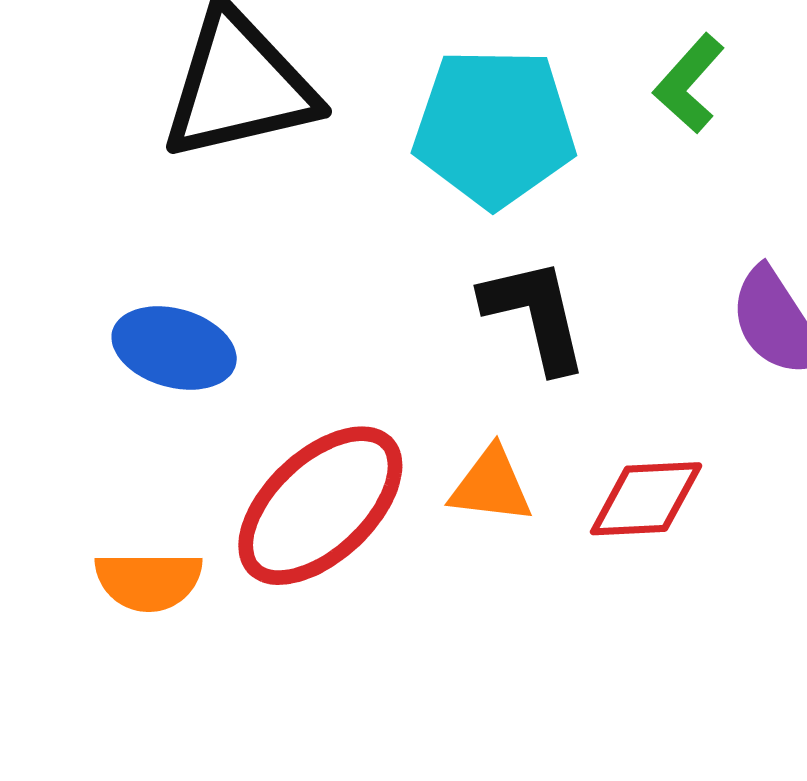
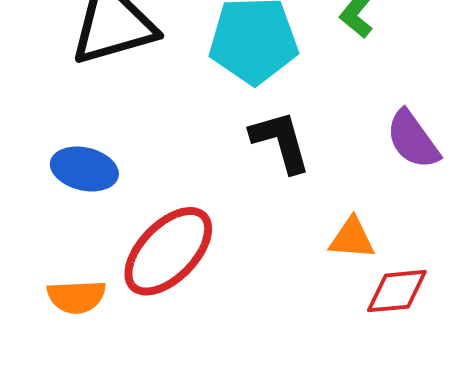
orange triangle: (491, 485) -> (352, 238), moved
red diamond: (646, 499) -> (397, 291), moved

